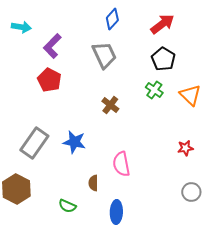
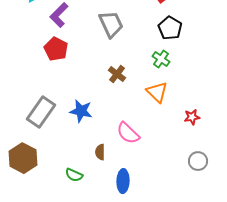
orange triangle: (190, 95) -> (157, 92), moved
pink semicircle: (121, 164) -> (128, 133), turned -35

